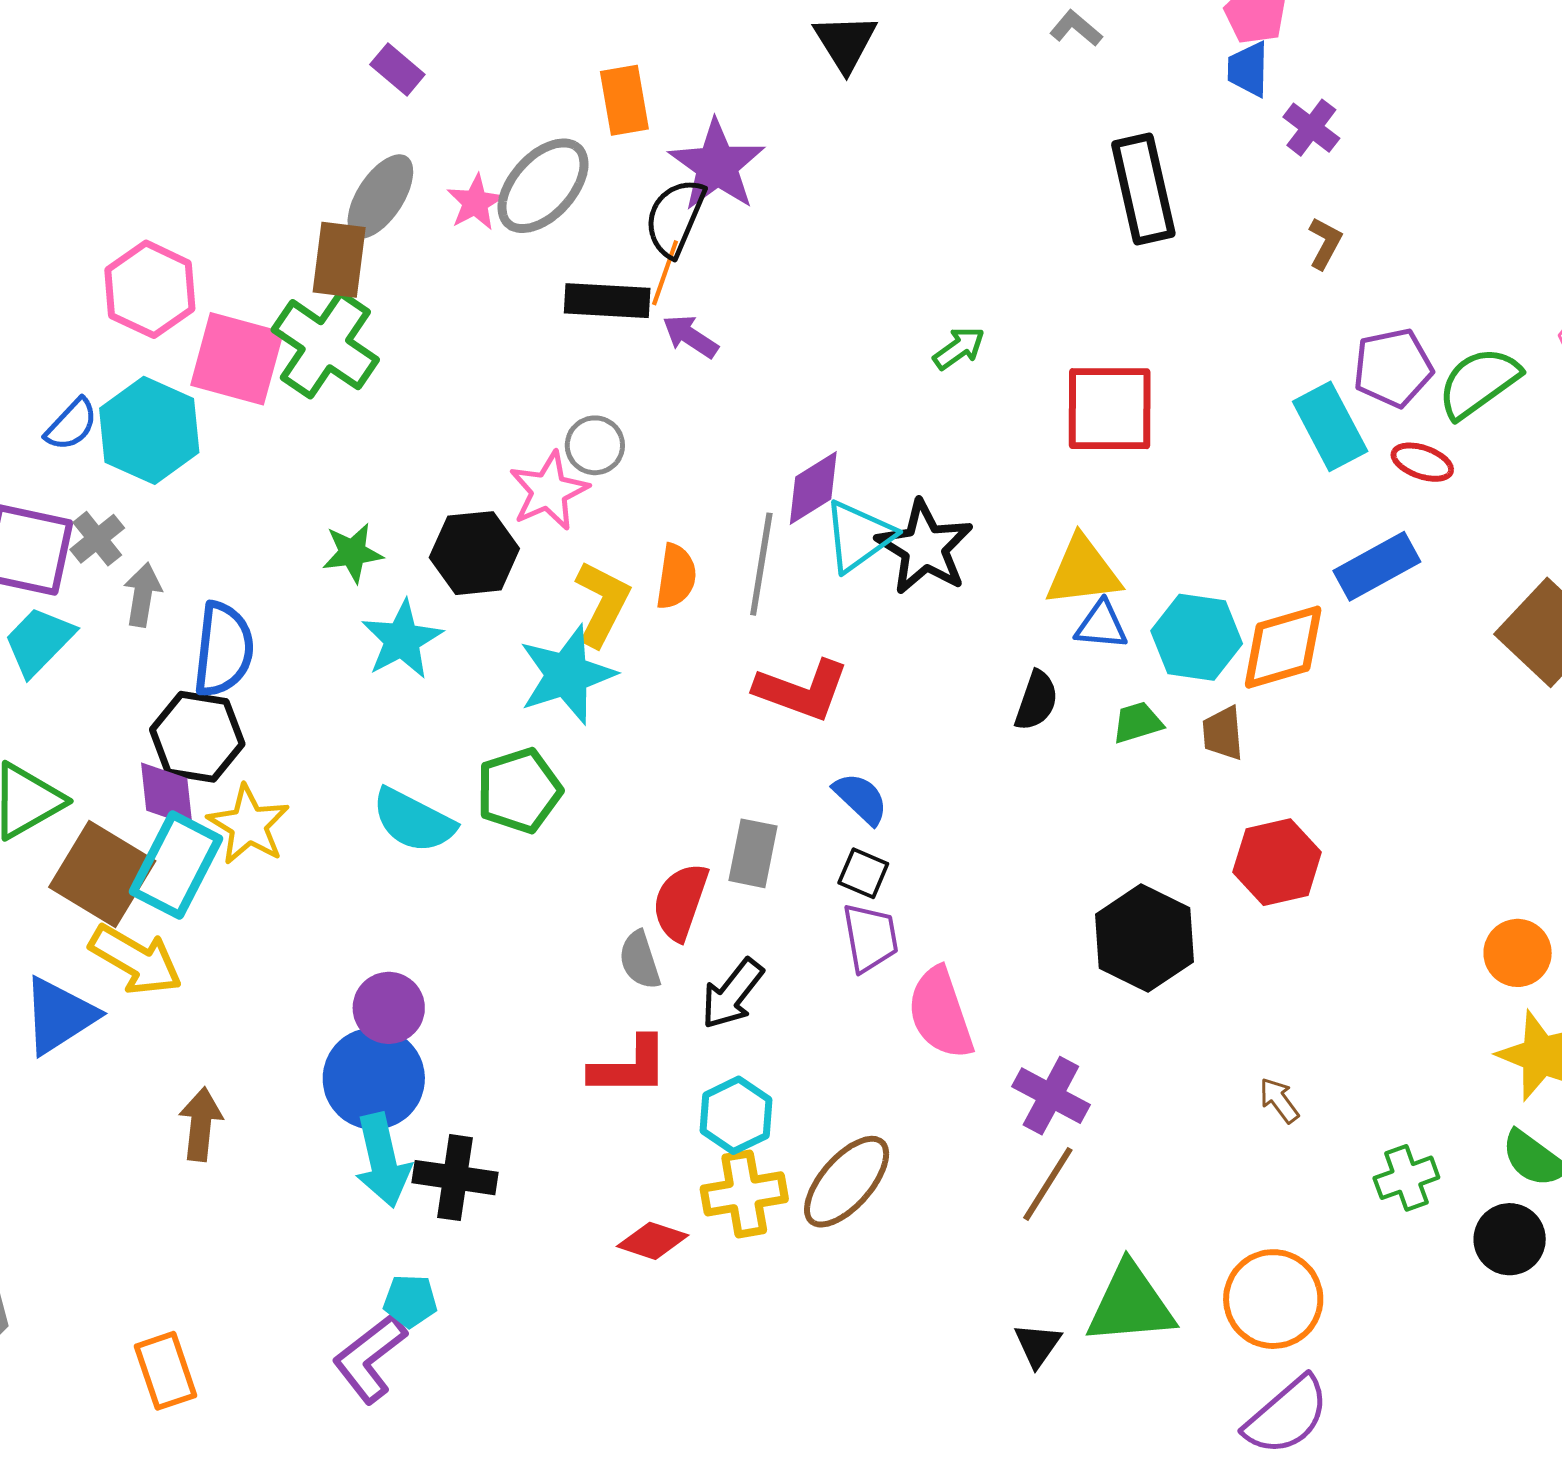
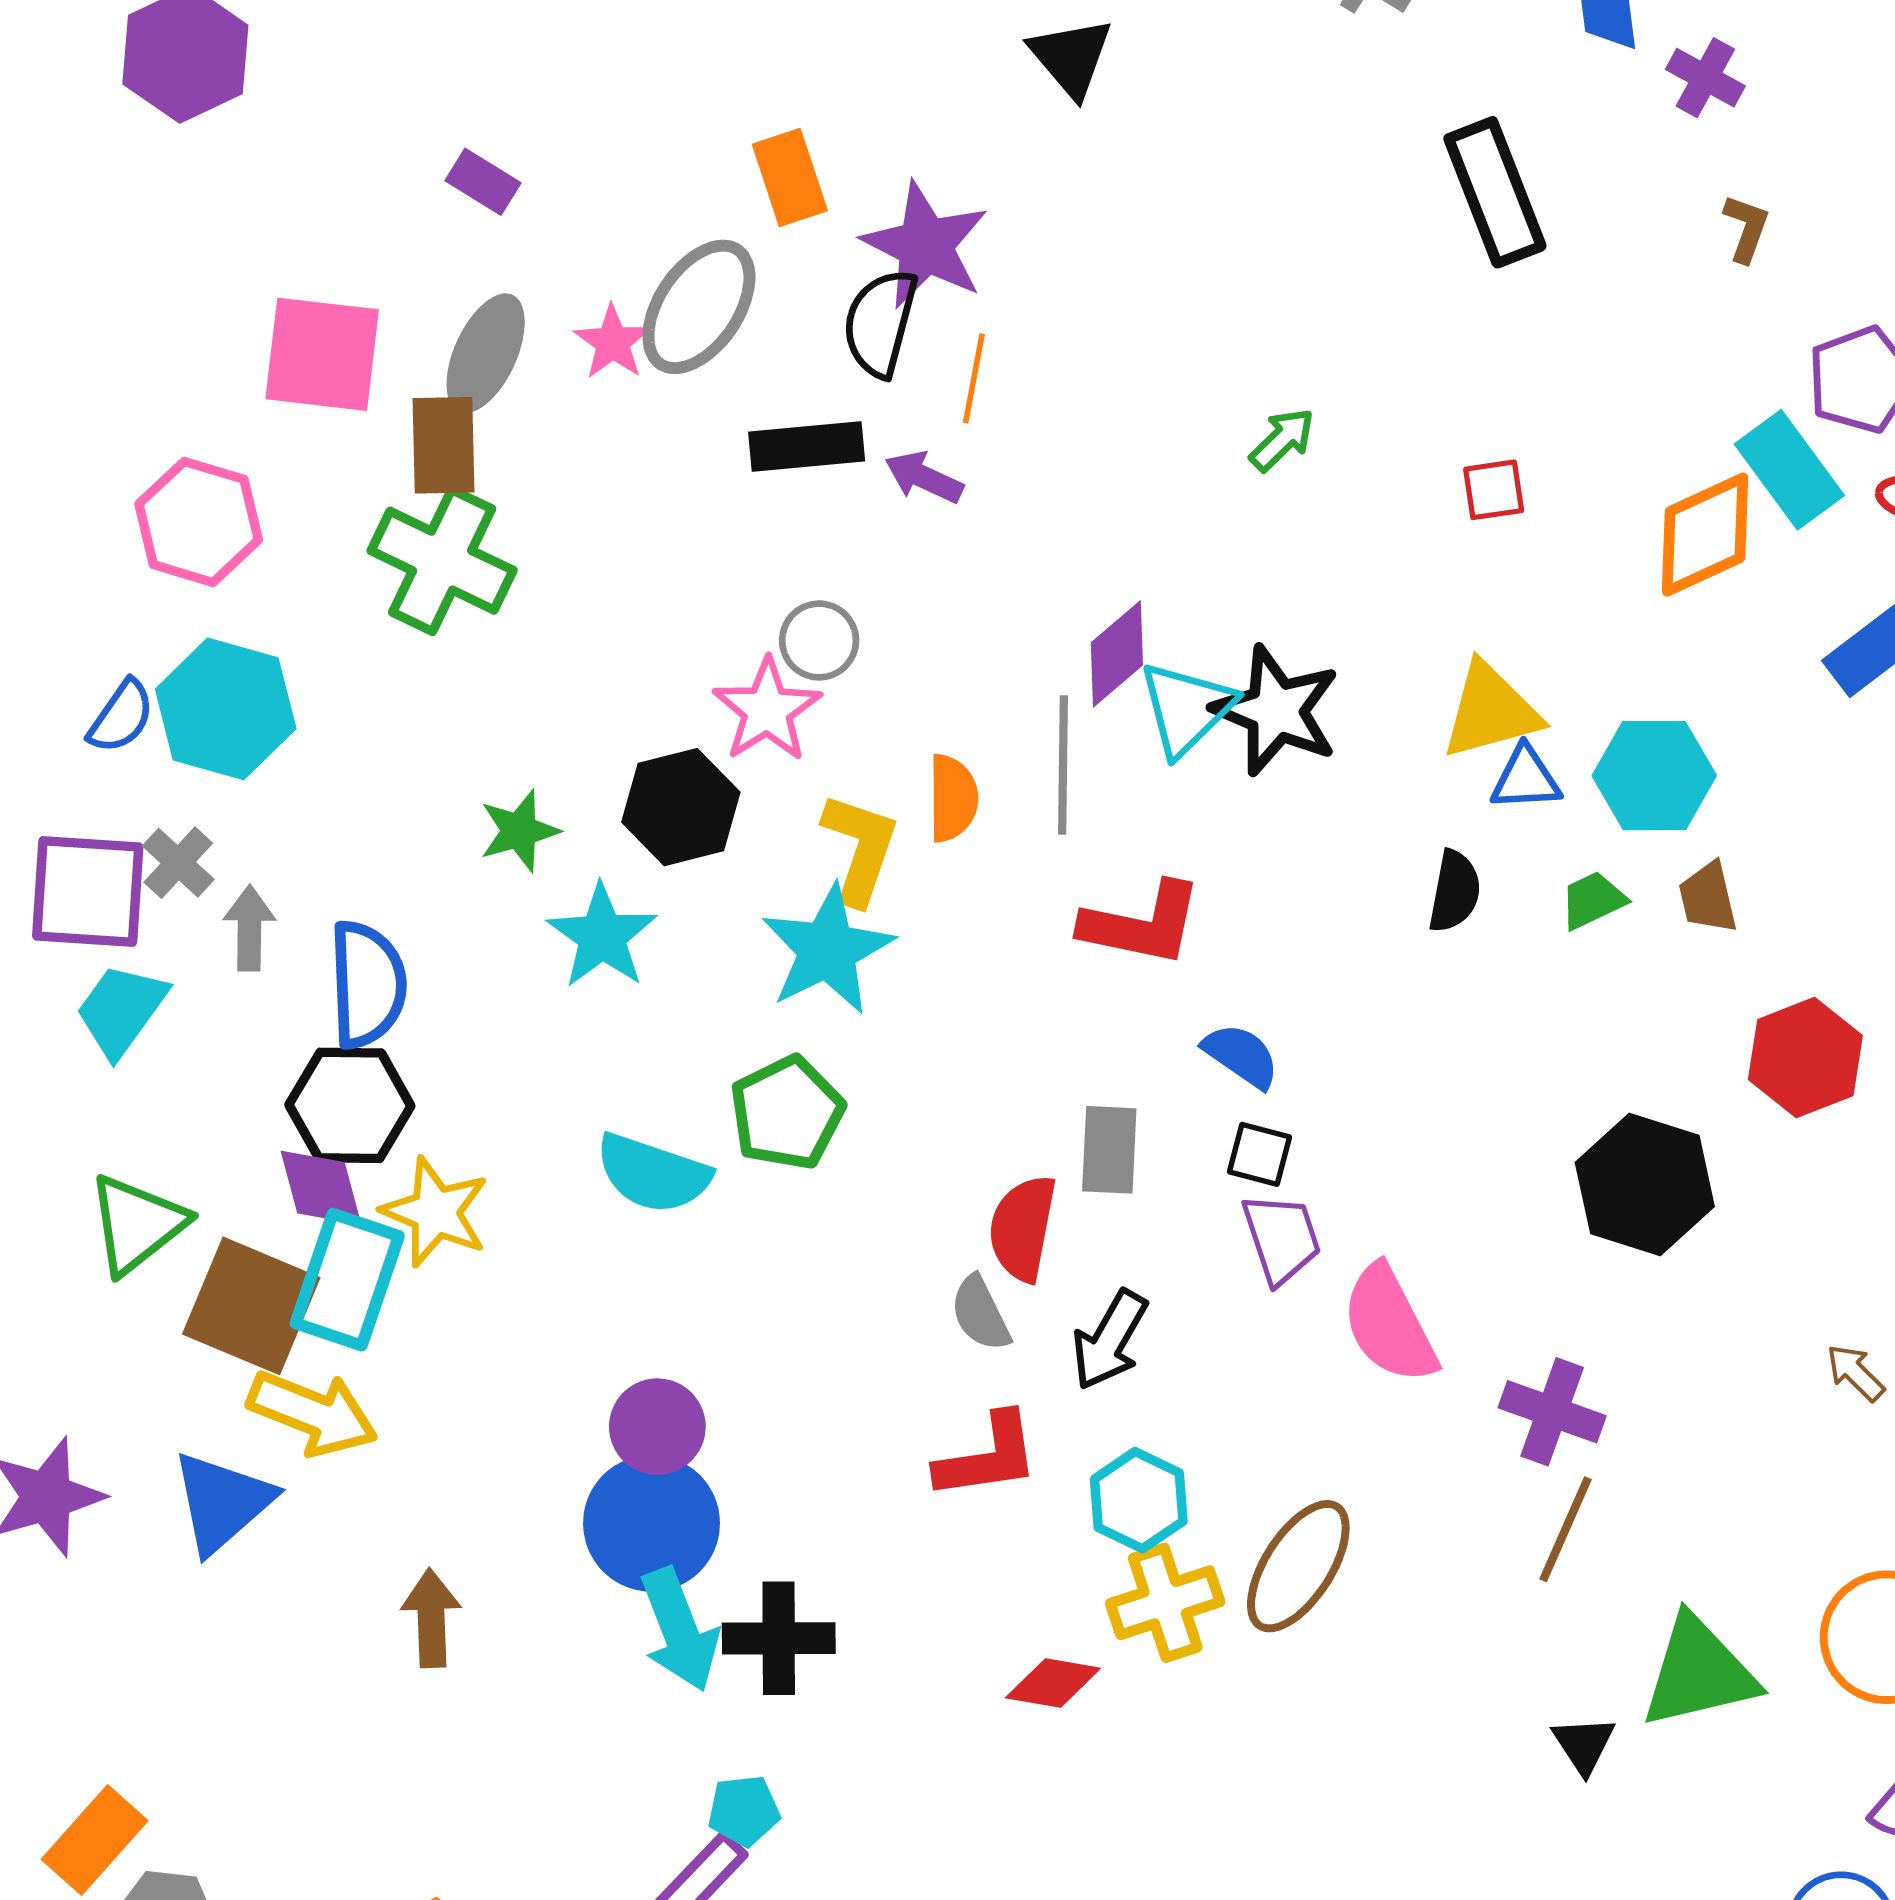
orange line: (665, 273) -> (974, 378), moved
pink square: (237, 359) -> (322, 354), moved
red square: (1110, 409) -> (1494, 490), size x0.5
orange diamond: (1283, 647) -> (1705, 535), moved

